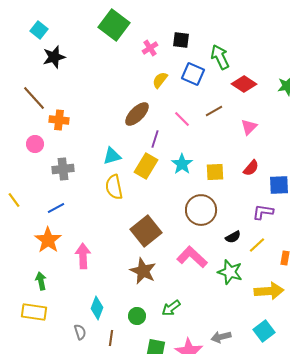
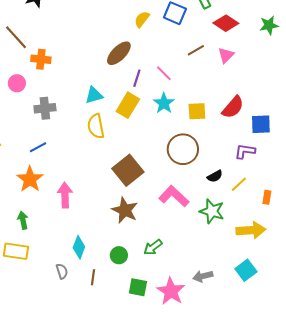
pink line: (182, 119) -> (164, 73), moved
pink triangle: (249, 127) -> (226, 55), moved
red semicircle: (251, 168) -> (233, 107), size x1.4

